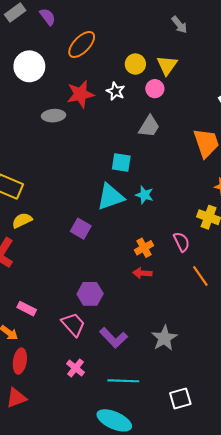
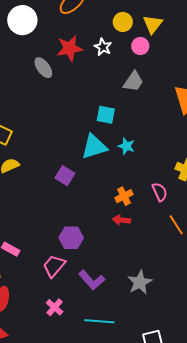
gray ellipse: (54, 116) -> (43, 68), turned 55
pink trapezoid: (73, 324) -> (54, 266), turned -100

